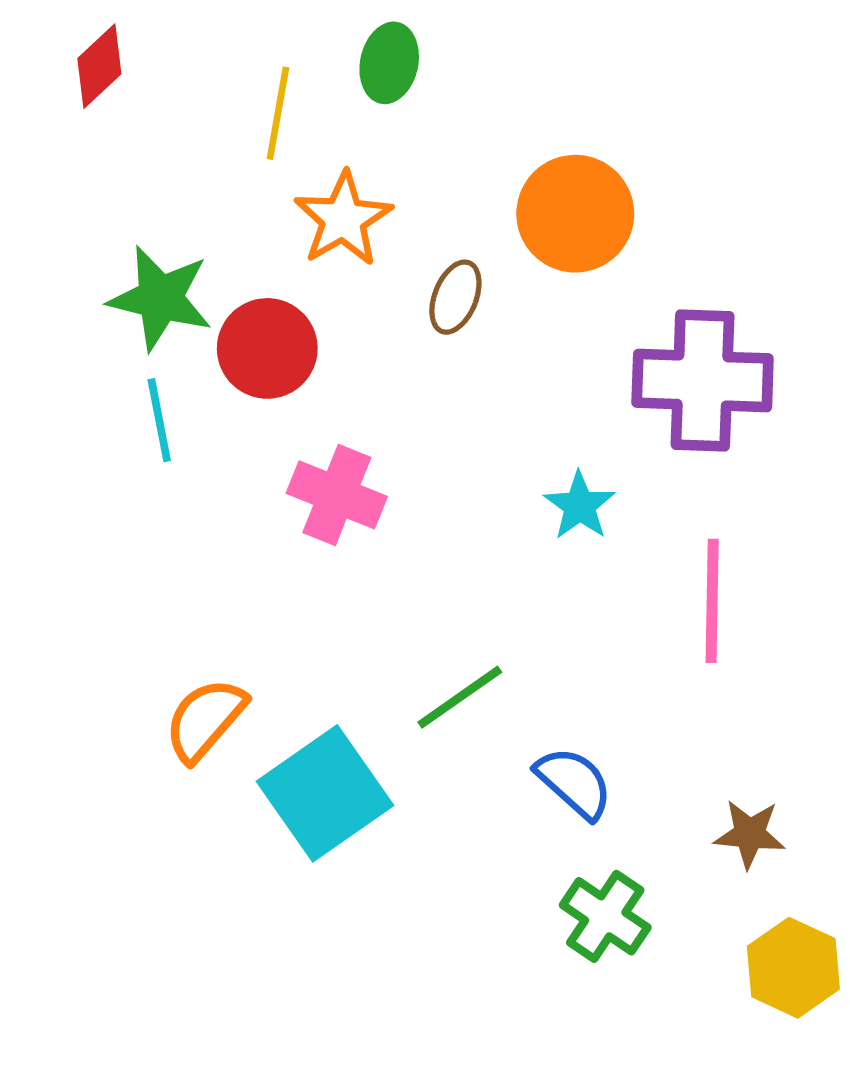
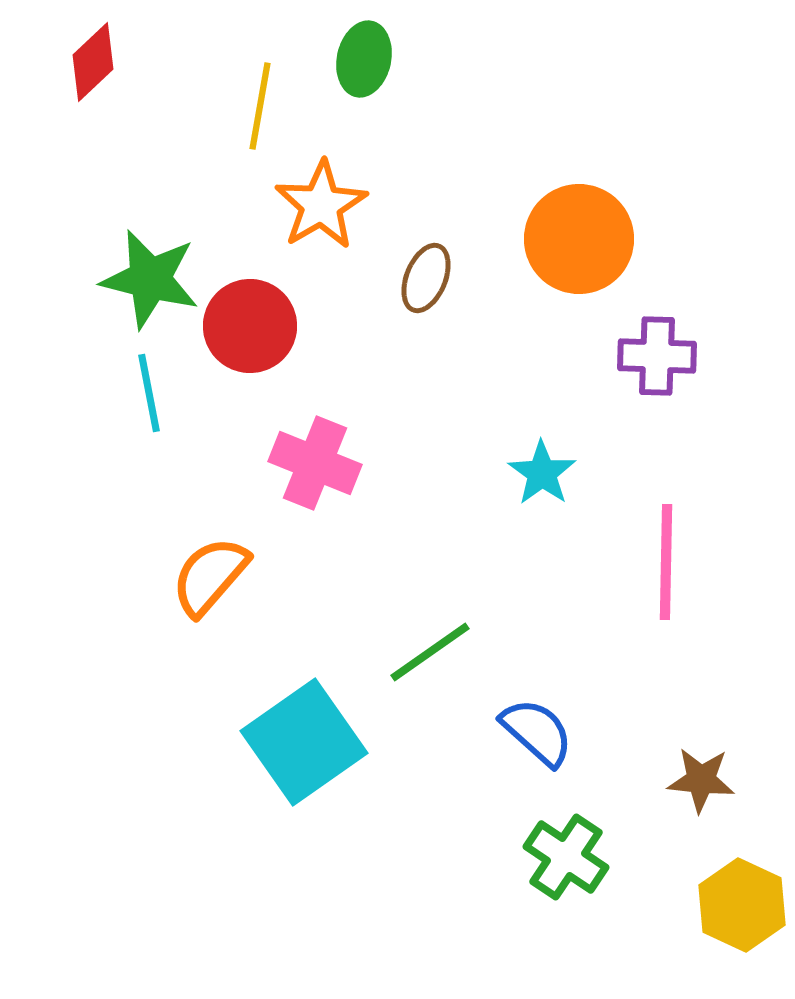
orange circle: (575, 214) -> (579, 239), moved
purple cross: (703, 381) -> (657, 356), size x0.6
orange semicircle: (205, 720) -> (210, 576), moved

